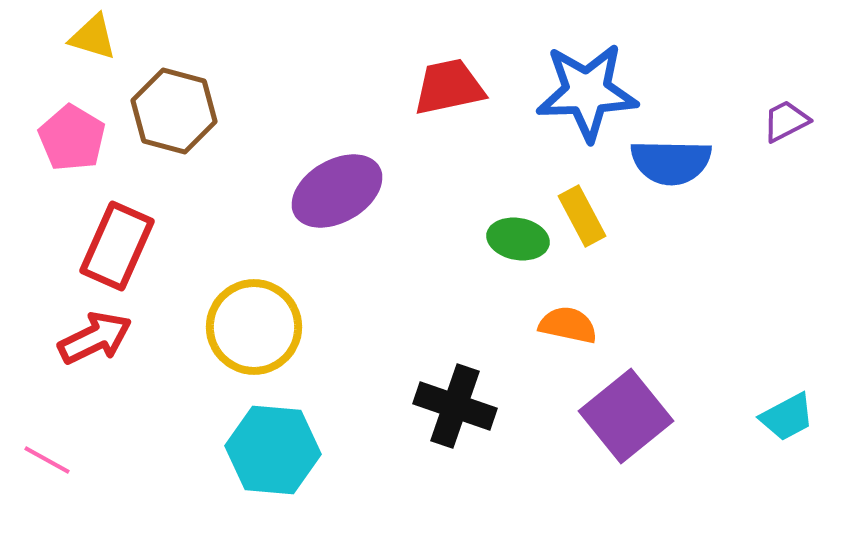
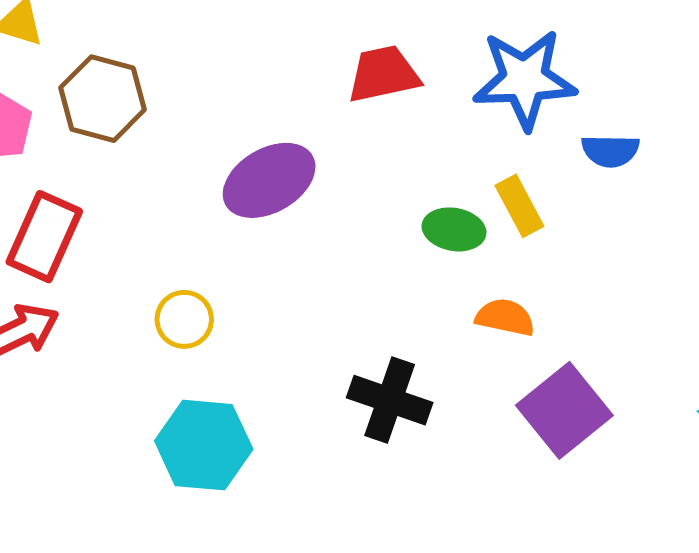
blue semicircle: (671, 162) -> (610, 151), size x0.7
yellow circle: (254, 327) -> (184, 319), size x0.6

